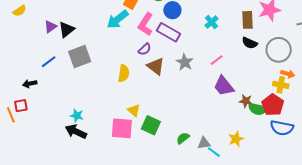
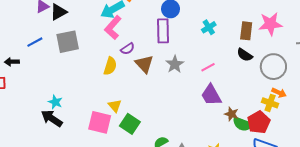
pink L-shape: (146, 24) -> (113, 28), moved
purple rectangle: (169, 32) -> (163, 31), turned 50
purple semicircle: (145, 49) -> (128, 49), moved

